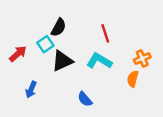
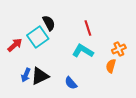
black semicircle: (59, 27) -> (49, 23), turned -56
cyan square: (45, 44) -> (38, 37), size x1.5
black triangle: (62, 61) -> (40, 76), moved

